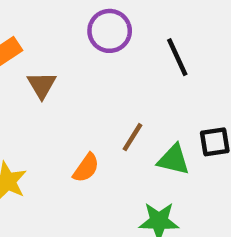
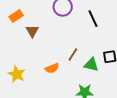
orange semicircle: (86, 168) -> (52, 68), turned 32

